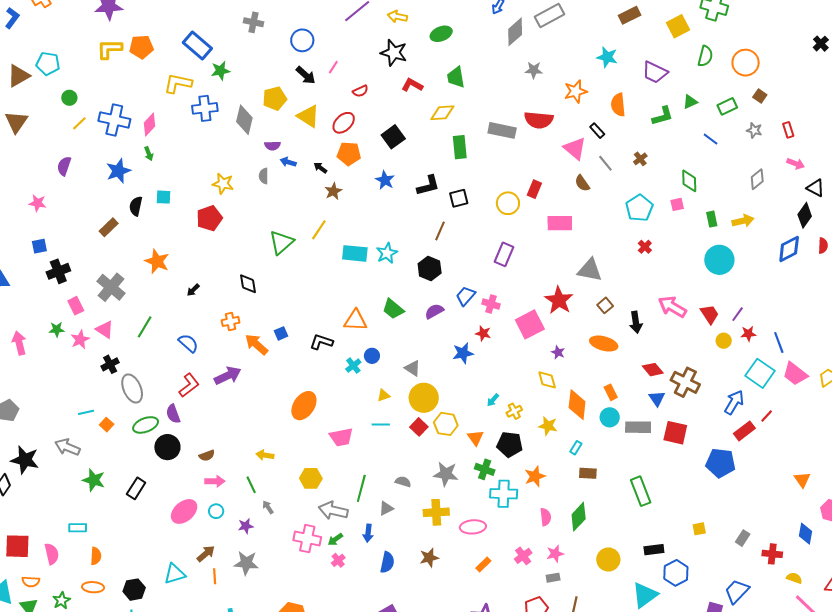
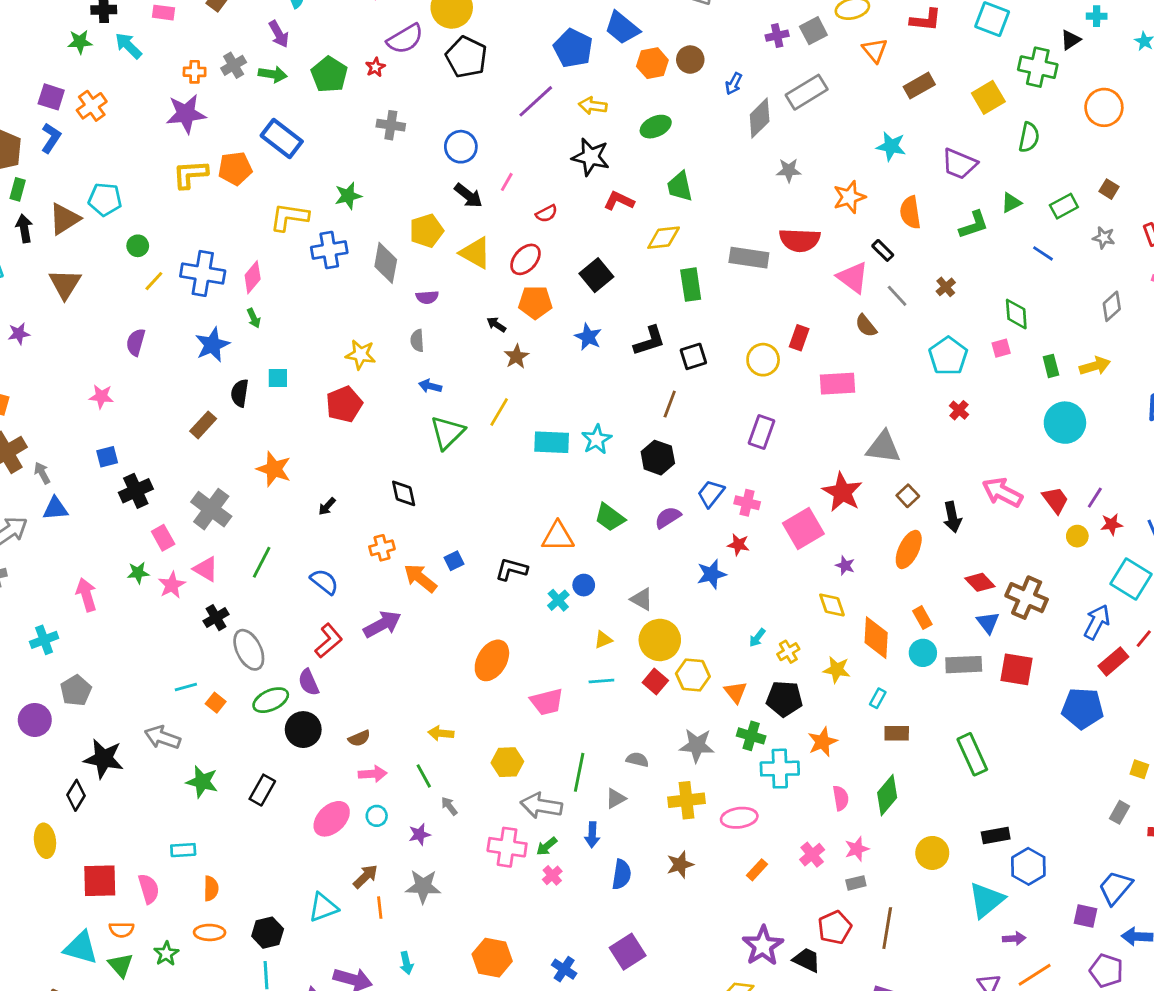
blue rectangle: (197, 46) -> (282, 138), moved
orange circle: (746, 63) -> (1104, 107), moved
blue arrow: (288, 162) -> (430, 386), moved
orange ellipse: (604, 344) -> (909, 549), turned -76
yellow square: (699, 529) -> (1139, 769), moved, turned 32

